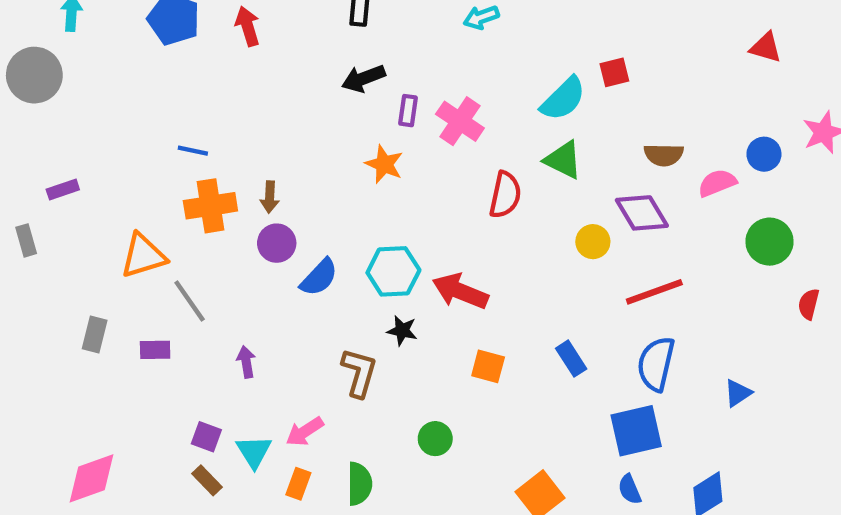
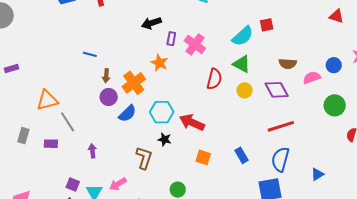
blue line: (193, 151) -> (90, 54), moved
orange cross: (210, 206) -> (134, 83), moved, turned -30
yellow circle: (593, 242) -> (245, 90), moved

